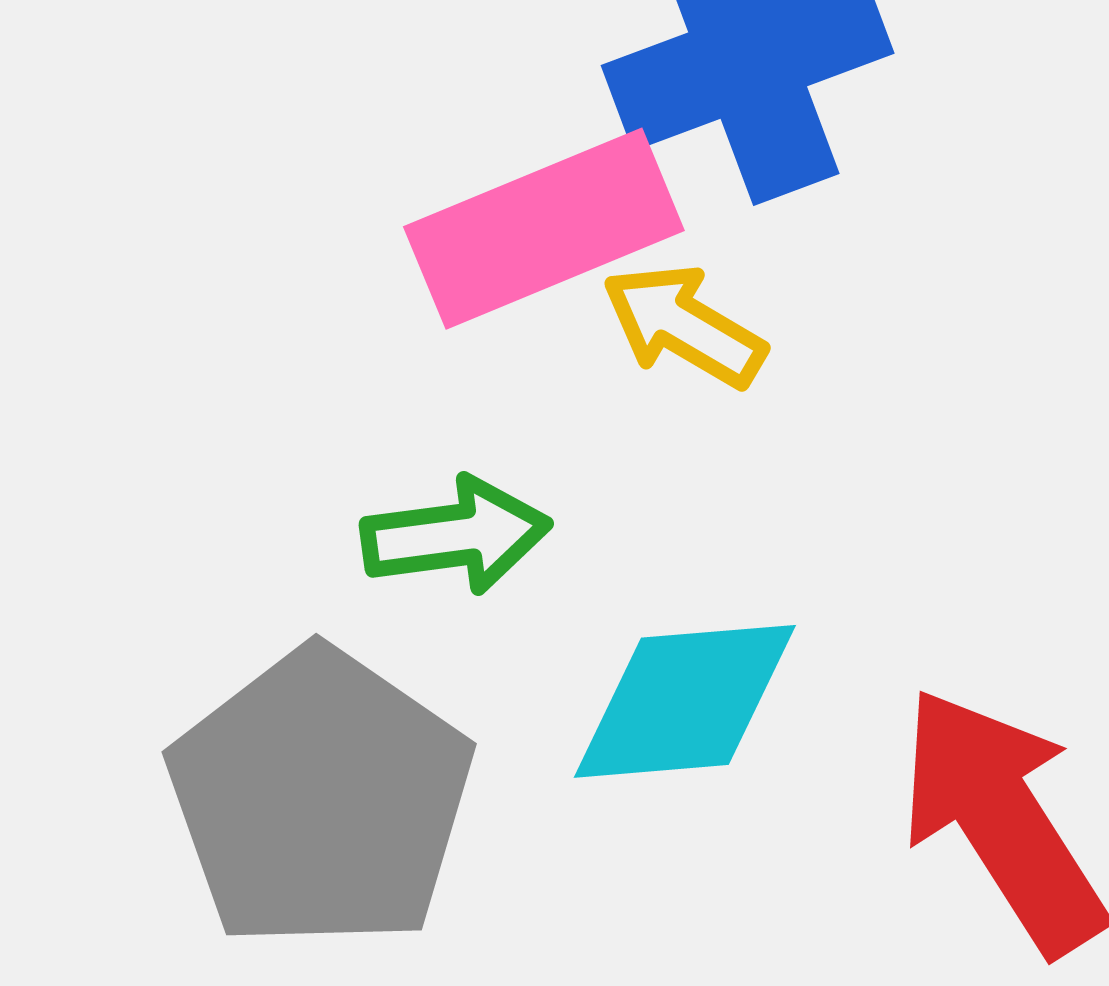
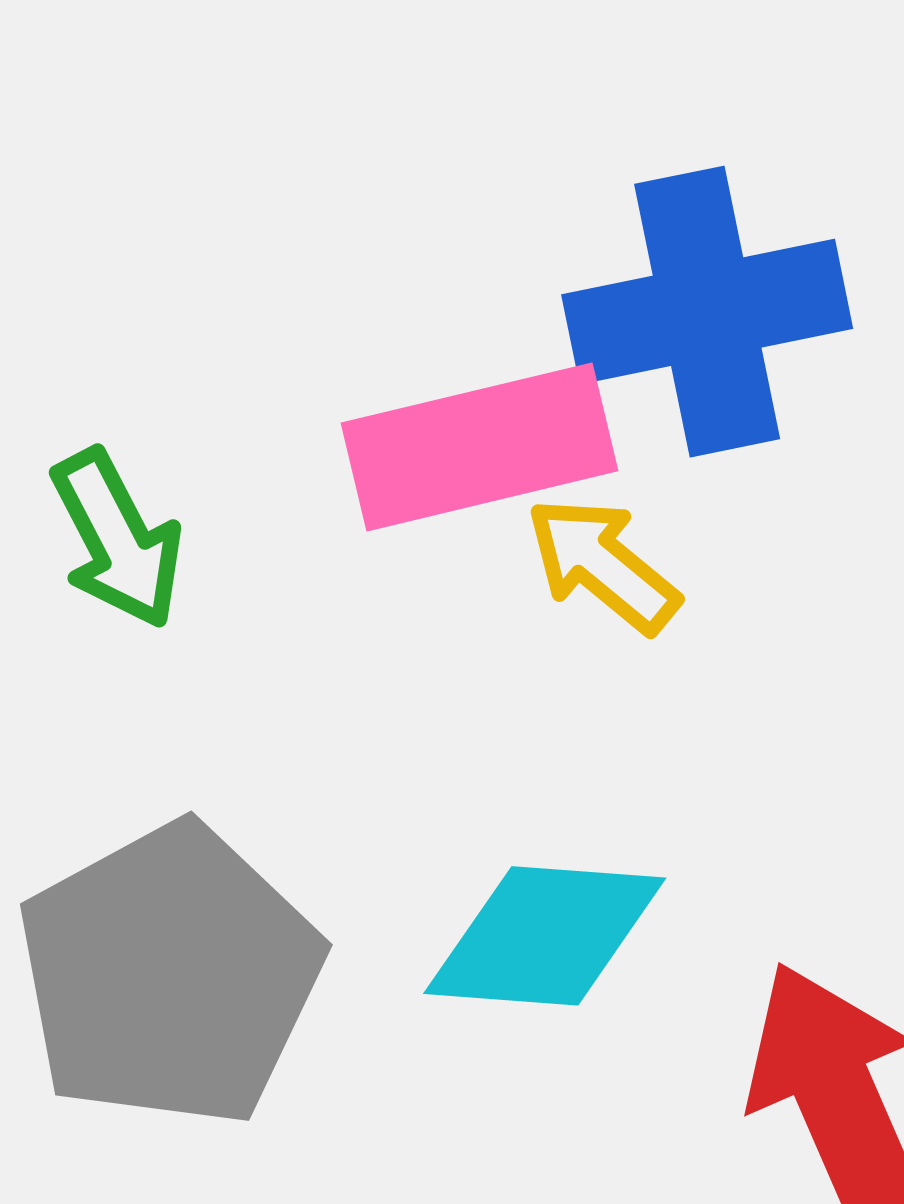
green arrow: (456, 535) -> (117, 539), moved, turned 61

